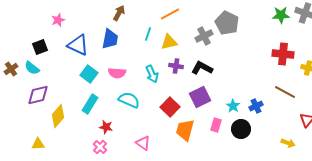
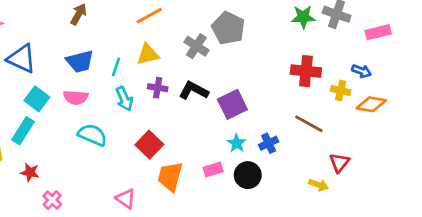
cyan line: (148, 34) -> (116, 67), moved
gray cross: (204, 36) -> (196, 46), turned -30
blue trapezoid: (110, 39) -> (80, 61), moved, turned 65
purple square: (200, 97) -> (232, 104), moved
cyan rectangle: (90, 104) -> (23, 131), moved
pink rectangle: (216, 125) -> (213, 170), turned 56
red star: (106, 127) -> (30, 172), moved
pink triangle: (143, 143) -> (126, 199), moved
yellow arrow: (288, 143) -> (318, 185), moved

